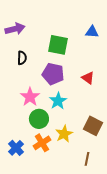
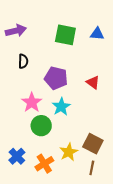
green square: (58, 45) -> (65, 35), moved
brown square: (93, 126) -> (93, 144), moved
yellow star: (64, 134) -> (69, 152), moved
orange cross: (42, 143) -> (44, 164), moved

